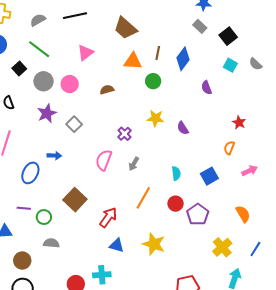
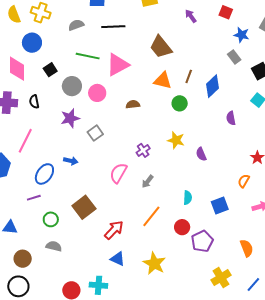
green line: (39, 49) -> (88, 56), moved, turned -35
pink triangle: (85, 53) -> (118, 65), size x1.4
purple line: (24, 208) -> (34, 198), moved, turned -32

